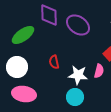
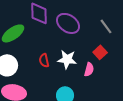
white star: (78, 75) -> (67, 59), moved

